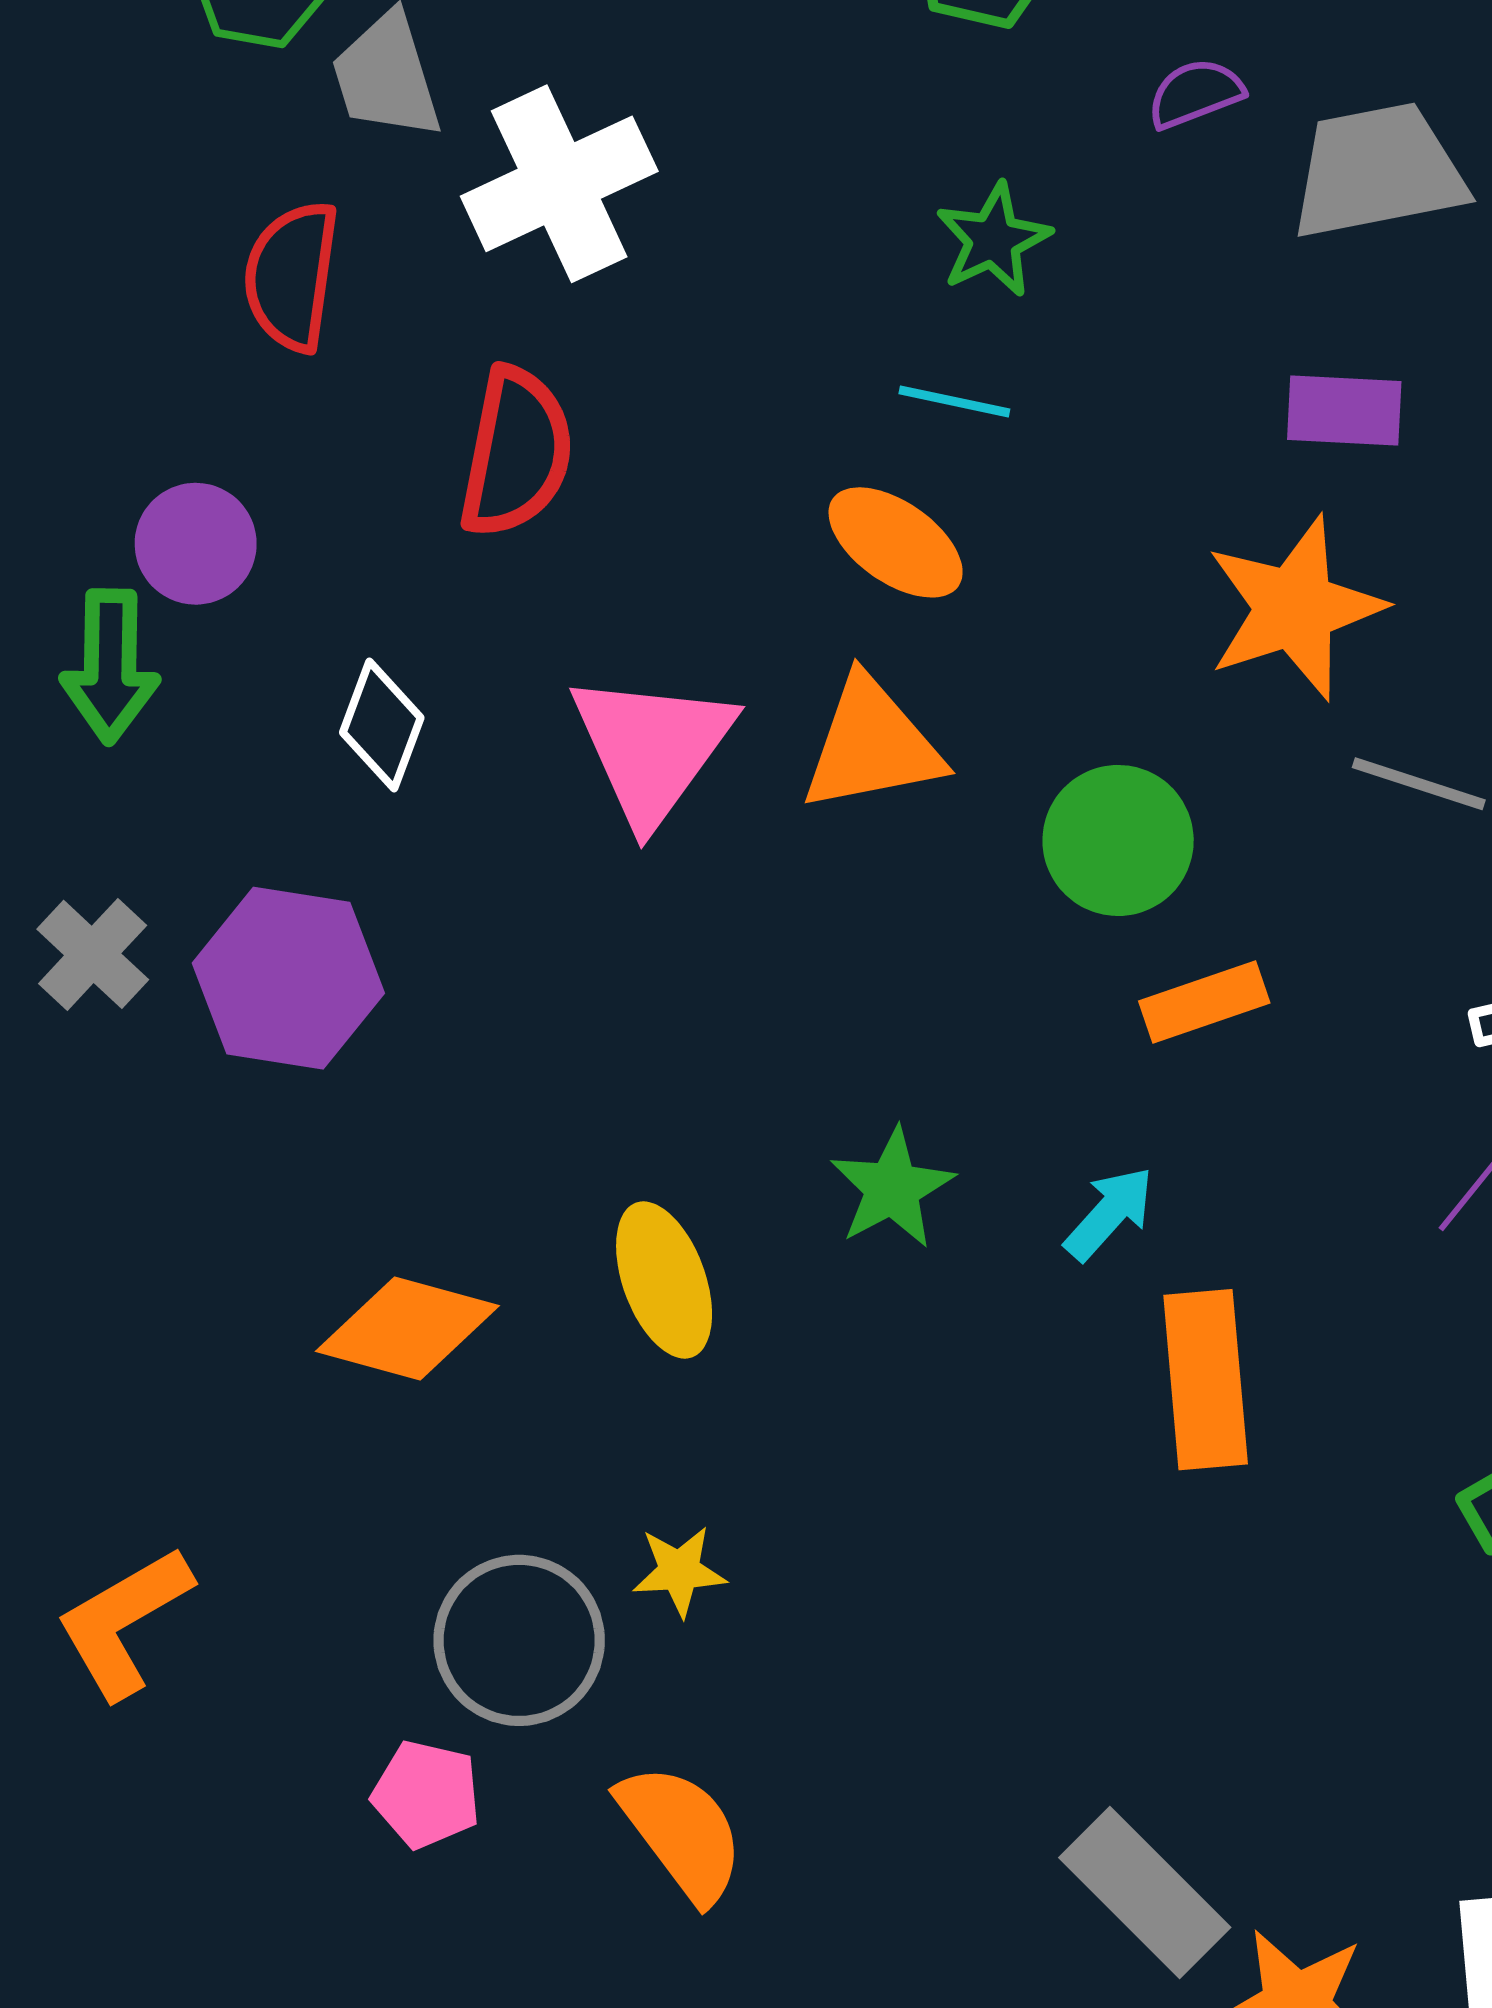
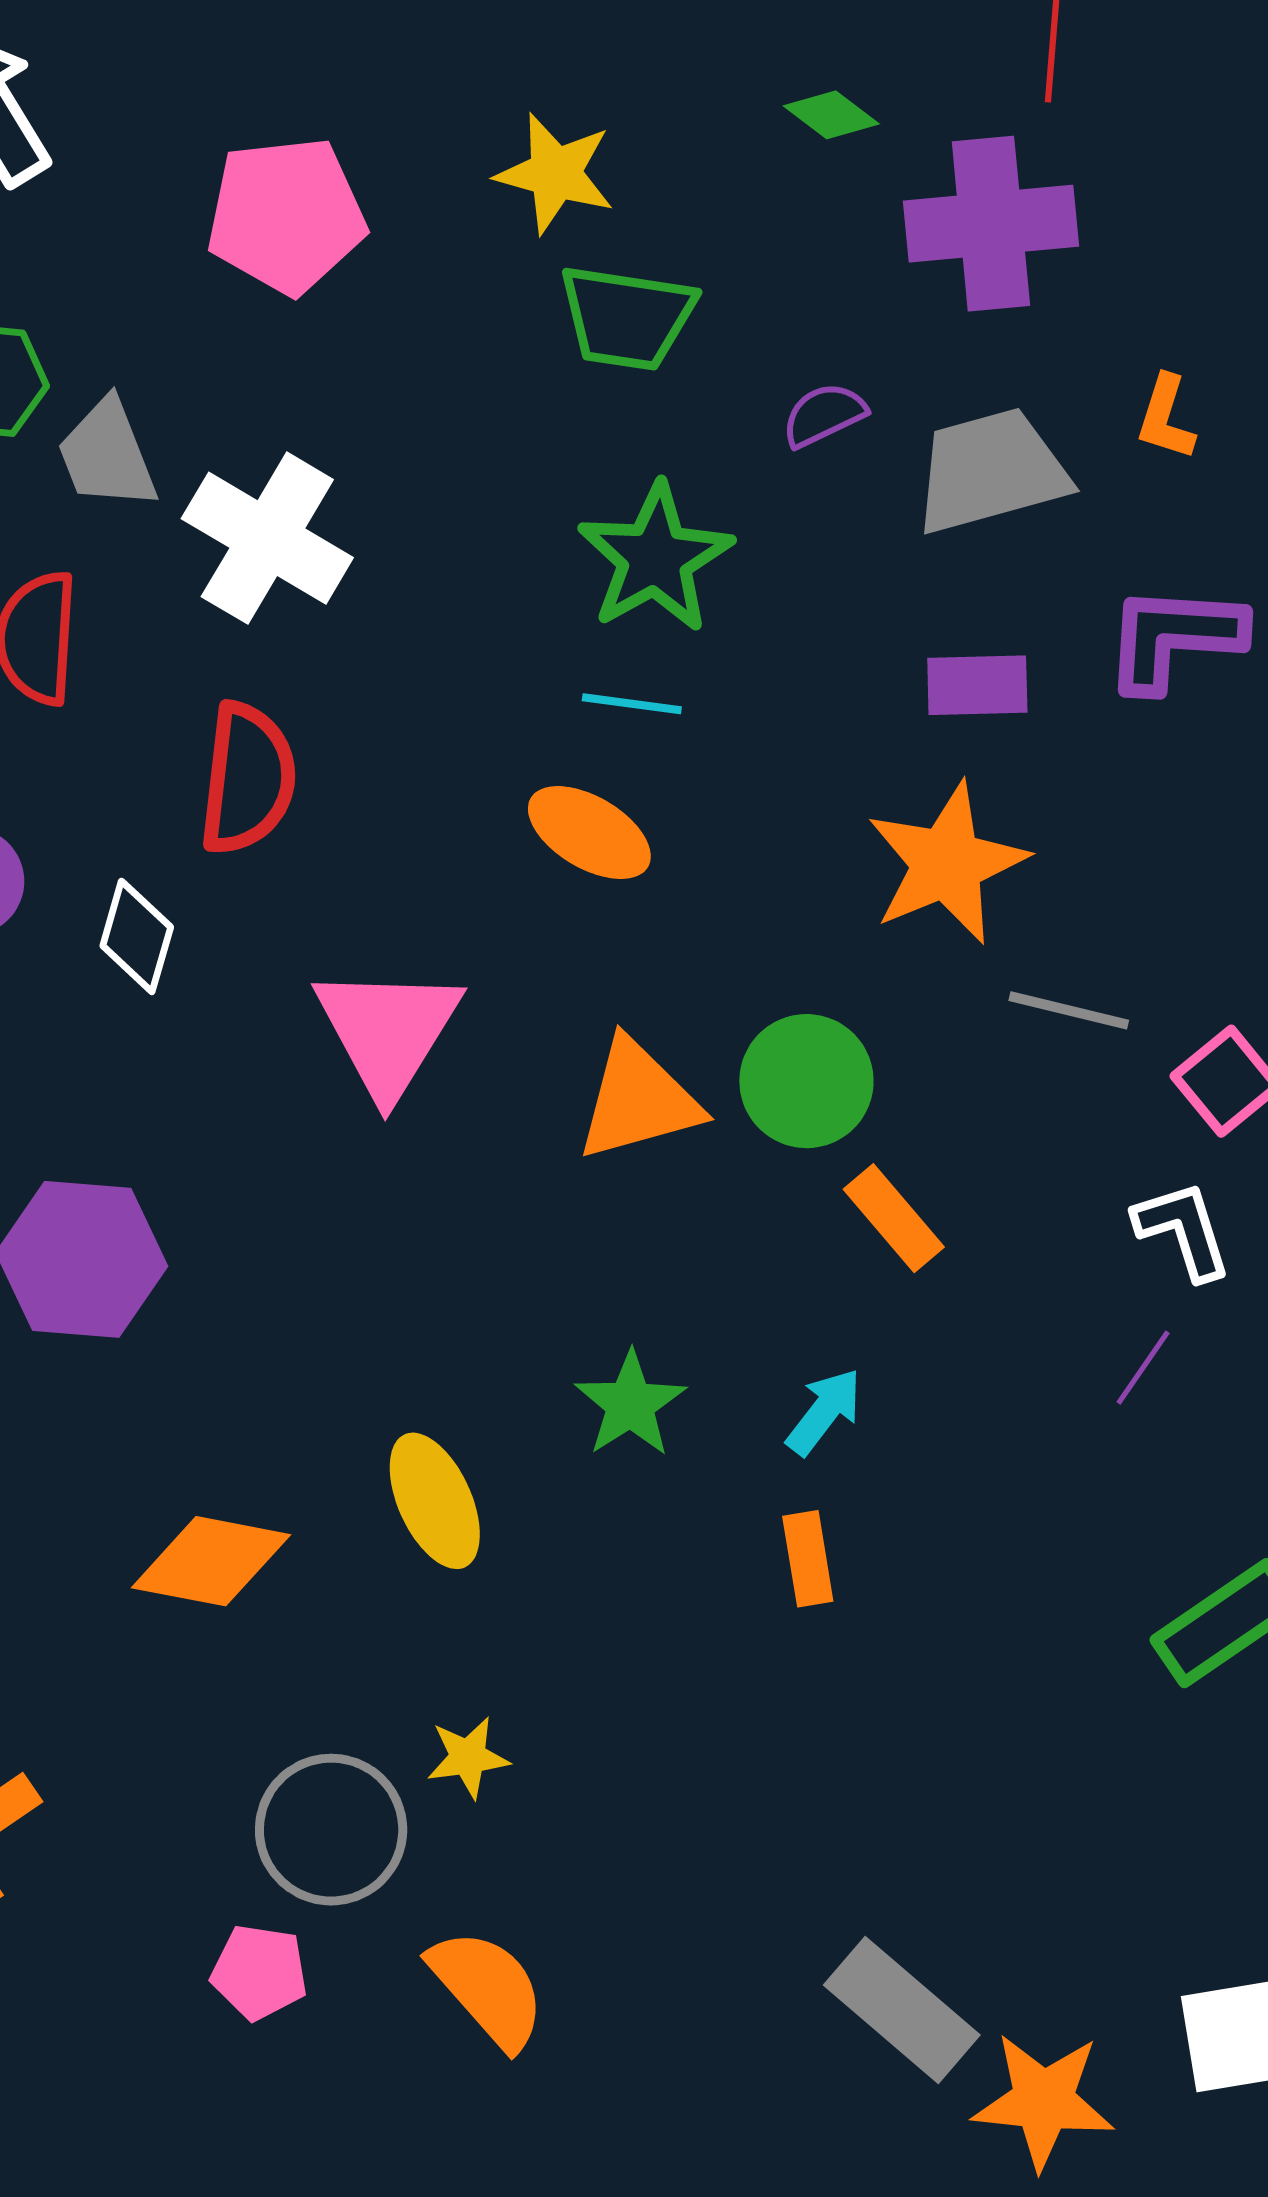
white cross: (559, 184) -> (267, 538), turned -30
green star: (993, 240) -> (655, 558), size x1.5
white diamond: (382, 725) -> (137, 937), moved
orange triangle: (872, 745) -> (638, 1100), moved
orange rectangle: (1204, 1002) -> (894, 1218), turned 73
orange rectangle: (1206, 1380) -> (808, 1559), moved, size x0.6

